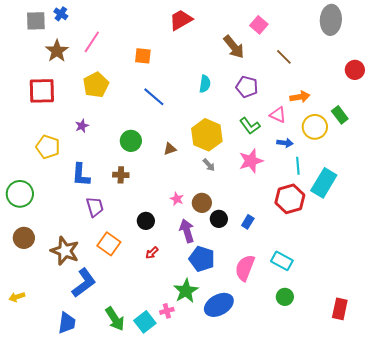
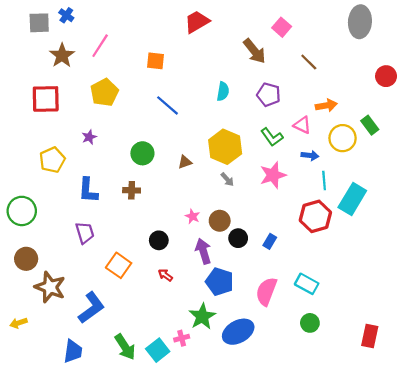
yellow pentagon: (48, 147) -> (52, 160), turned 30
purple trapezoid: (95, 207) -> (85, 233), moved
brown star: (65, 251) -> (50, 287), moved
red arrow: (152, 253) -> (165, 275), turned 80

